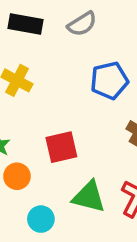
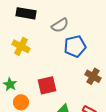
gray semicircle: (82, 24) -> (60, 25), moved

